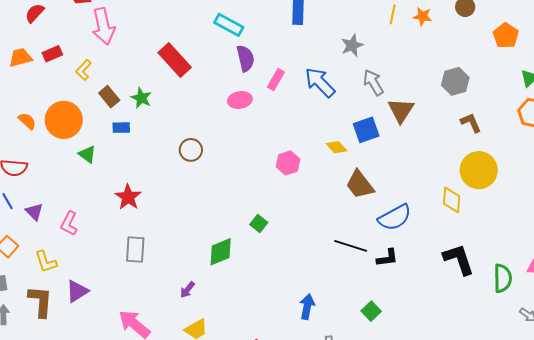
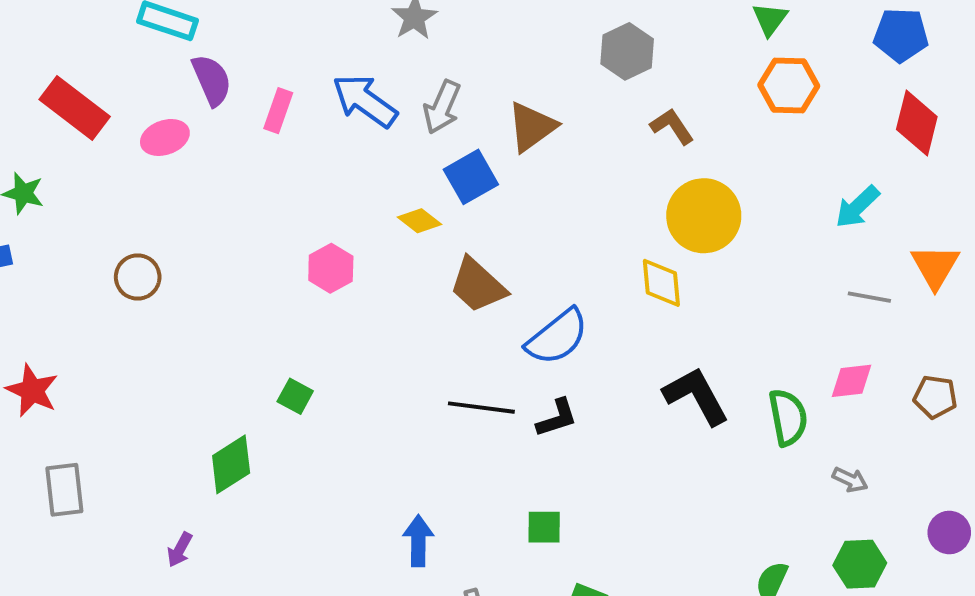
gray arrow: (373, 82) -> (442, 107), moved, turned -116
pink ellipse: (240, 100) -> (165, 137), moved
brown triangle: (401, 110) -> (532, 127), turned 32
green square: (371, 311) -> (544, 527), turned -36

